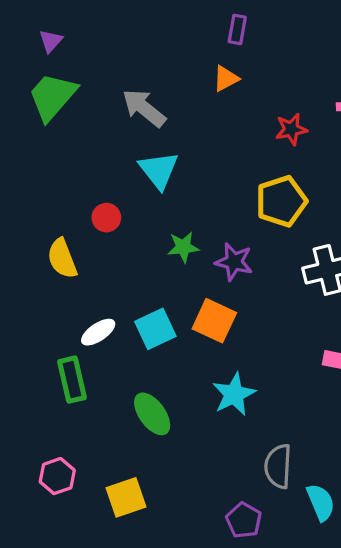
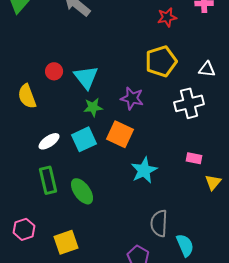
cyan triangle: (159, 170) -> (86, 77), moved
green star: (183, 247) -> (93, 107), moved
green rectangle: (72, 380) -> (48, 180), moved
cyan star: (234, 394) -> (144, 170), moved

